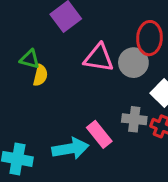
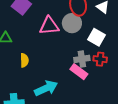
yellow semicircle: (40, 75) -> (24, 60), moved
pink rectangle: (99, 134) -> (79, 72), moved

